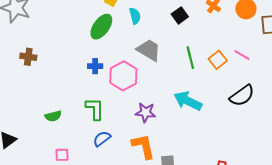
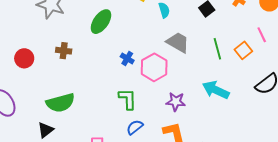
green ellipse: (101, 27) -> (101, 22), moved
pink line: (242, 55) -> (262, 35), moved, turned 35
blue cross: (95, 66) -> (127, 58), turned 32
green semicircle: (53, 116) -> (60, 103), moved, size x1.8

